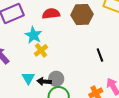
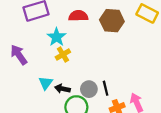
black line: (100, 55) -> (106, 88), moved
gray circle: (56, 79) -> (89, 89), moved

